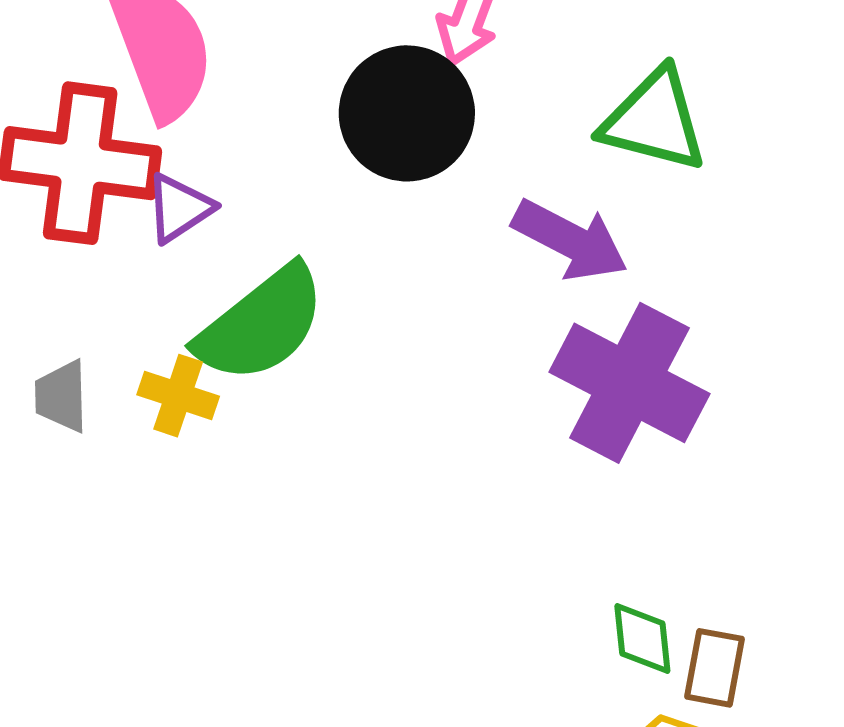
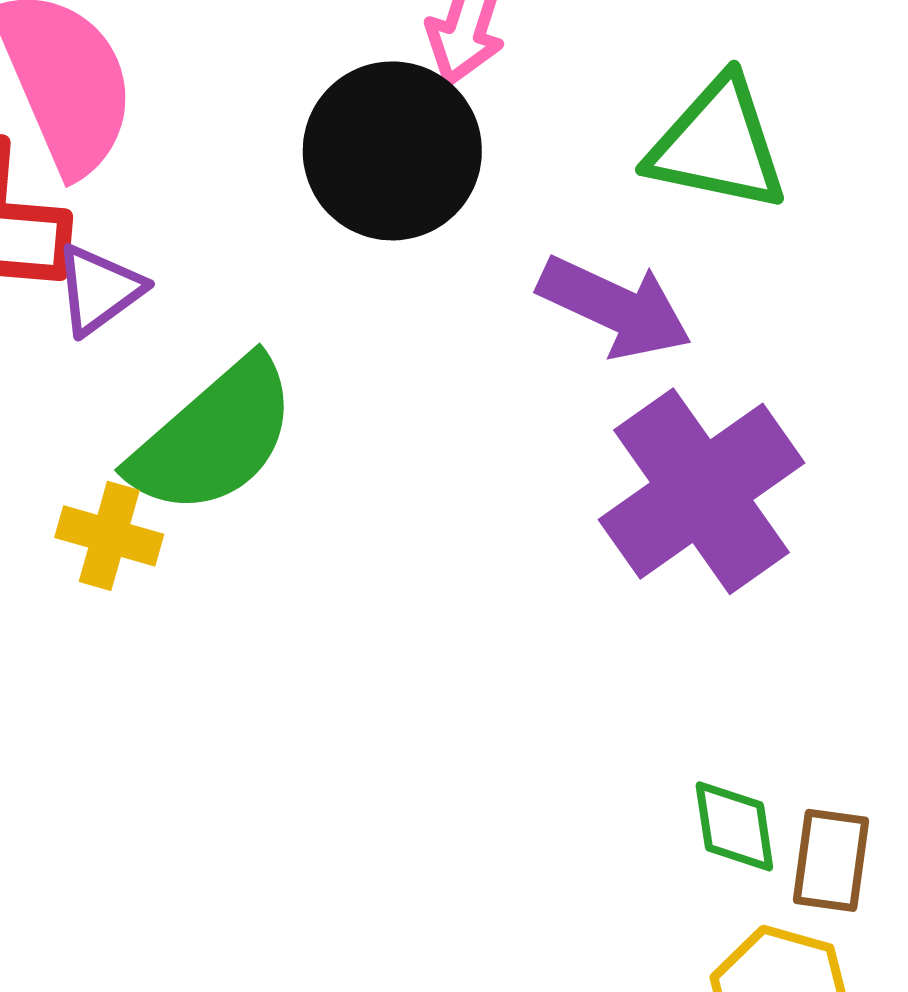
purple cross: (629, 383) -> (701, 491), turned 30

